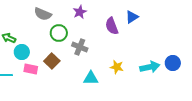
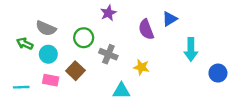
gray semicircle: (43, 14) -> (46, 28), moved
cyan circle: (22, 52) -> (48, 54), moved
yellow star: (117, 67) -> (141, 67), moved
cyan arrow: (150, 67) -> (191, 49), moved, turned 102

